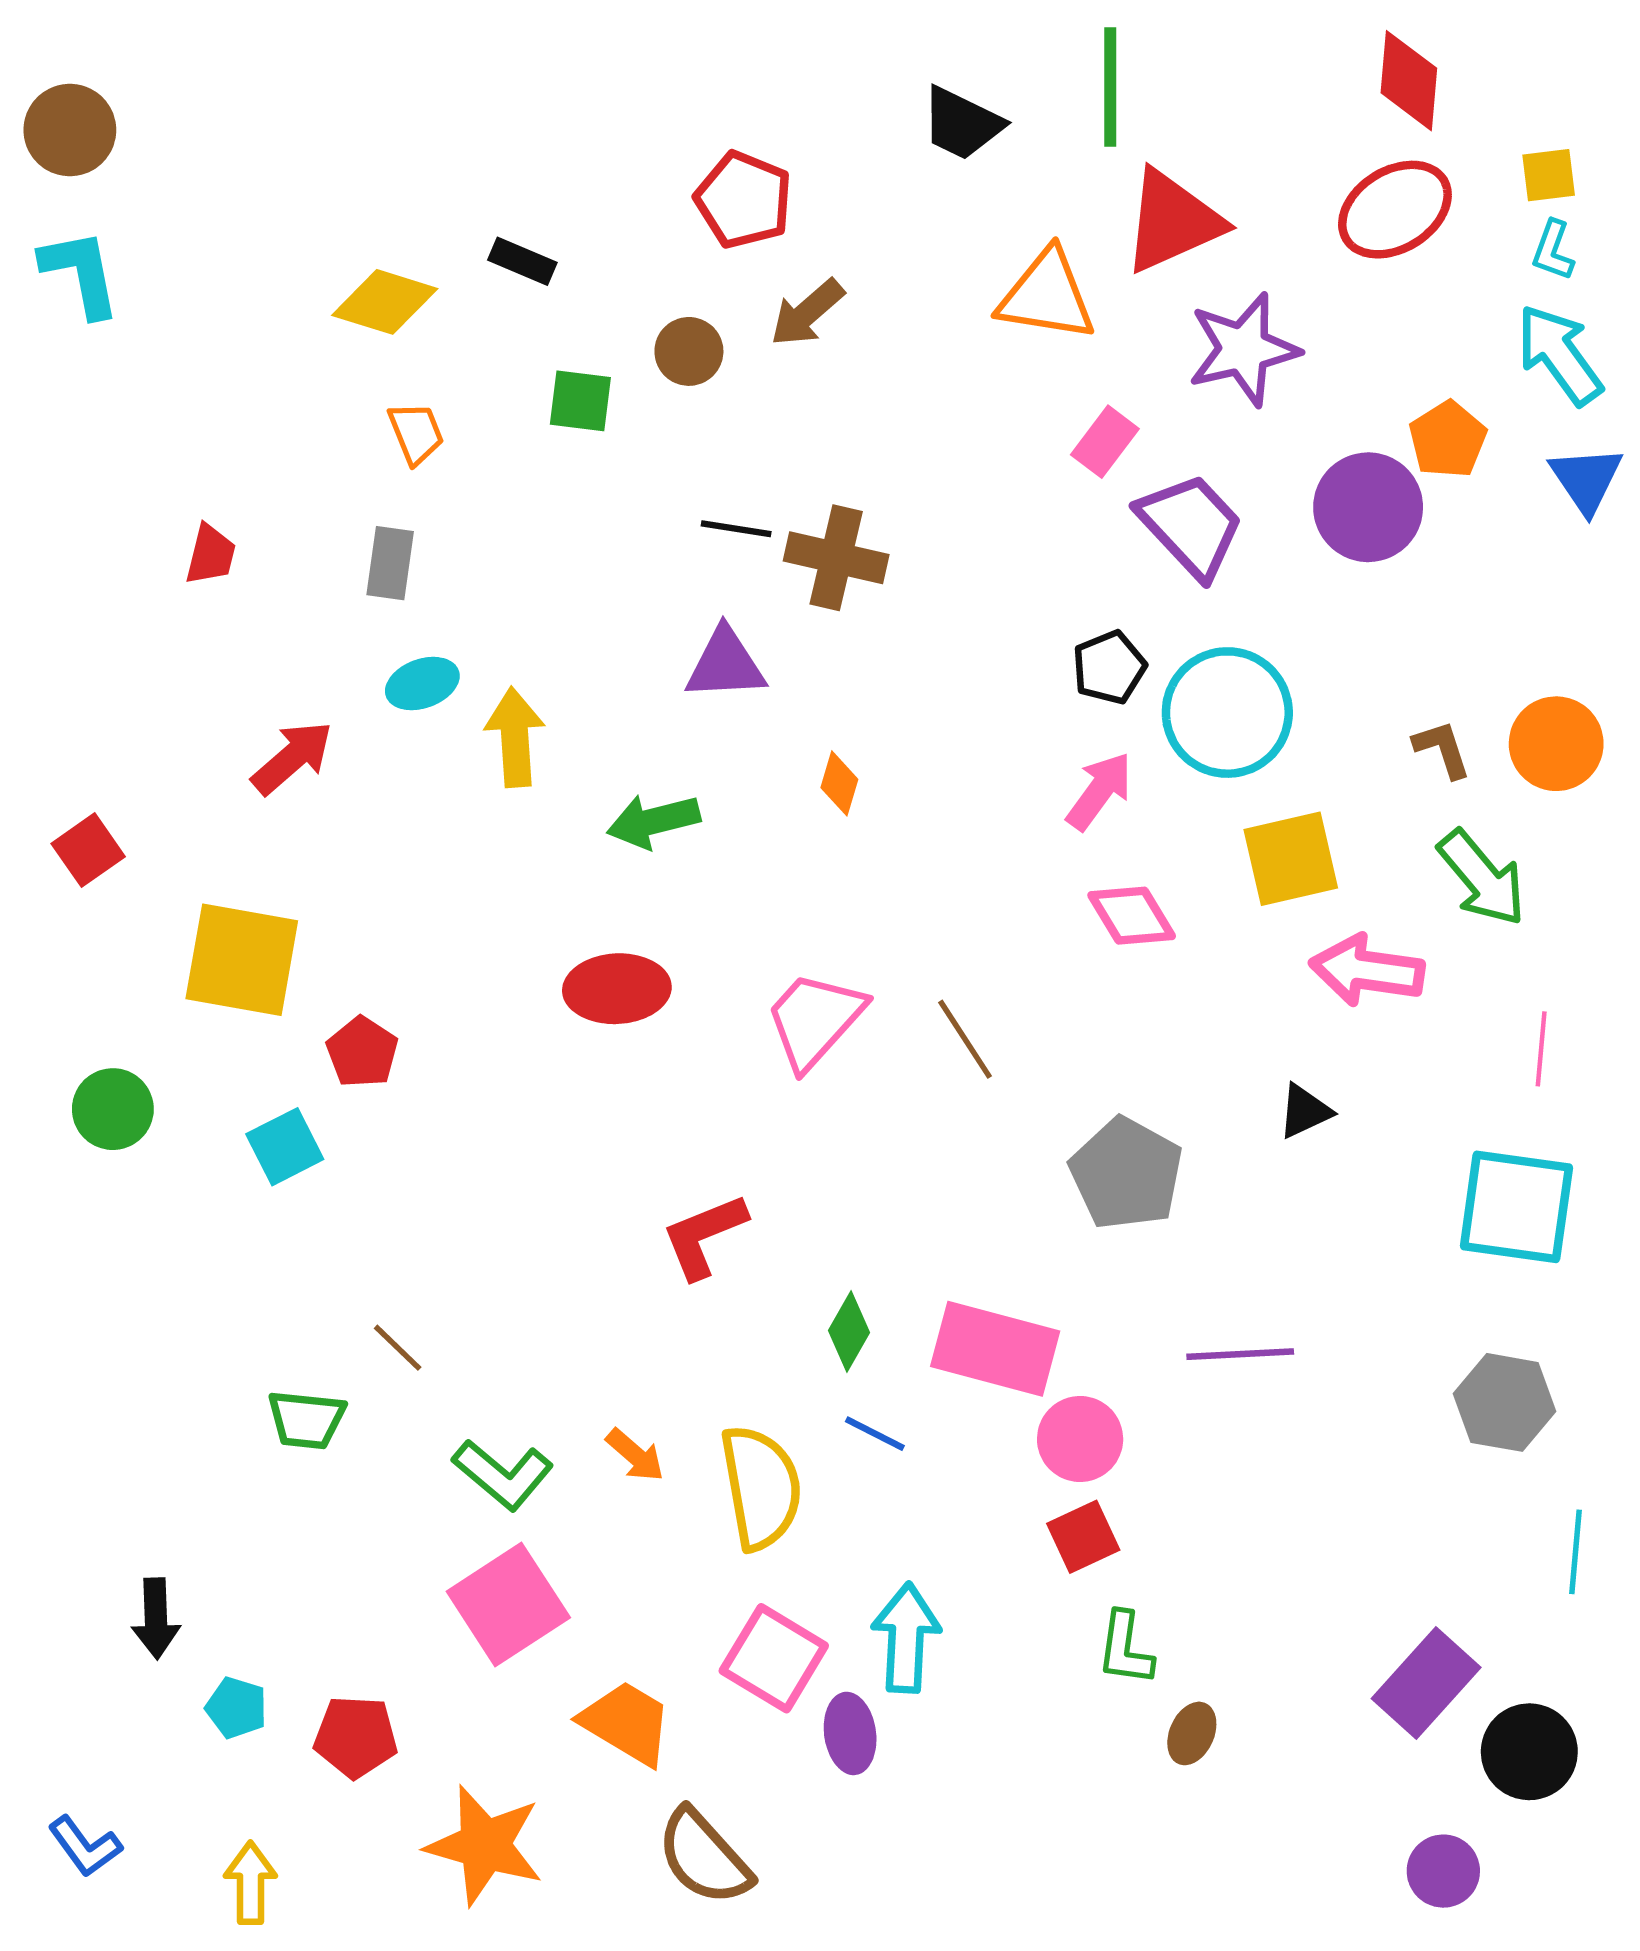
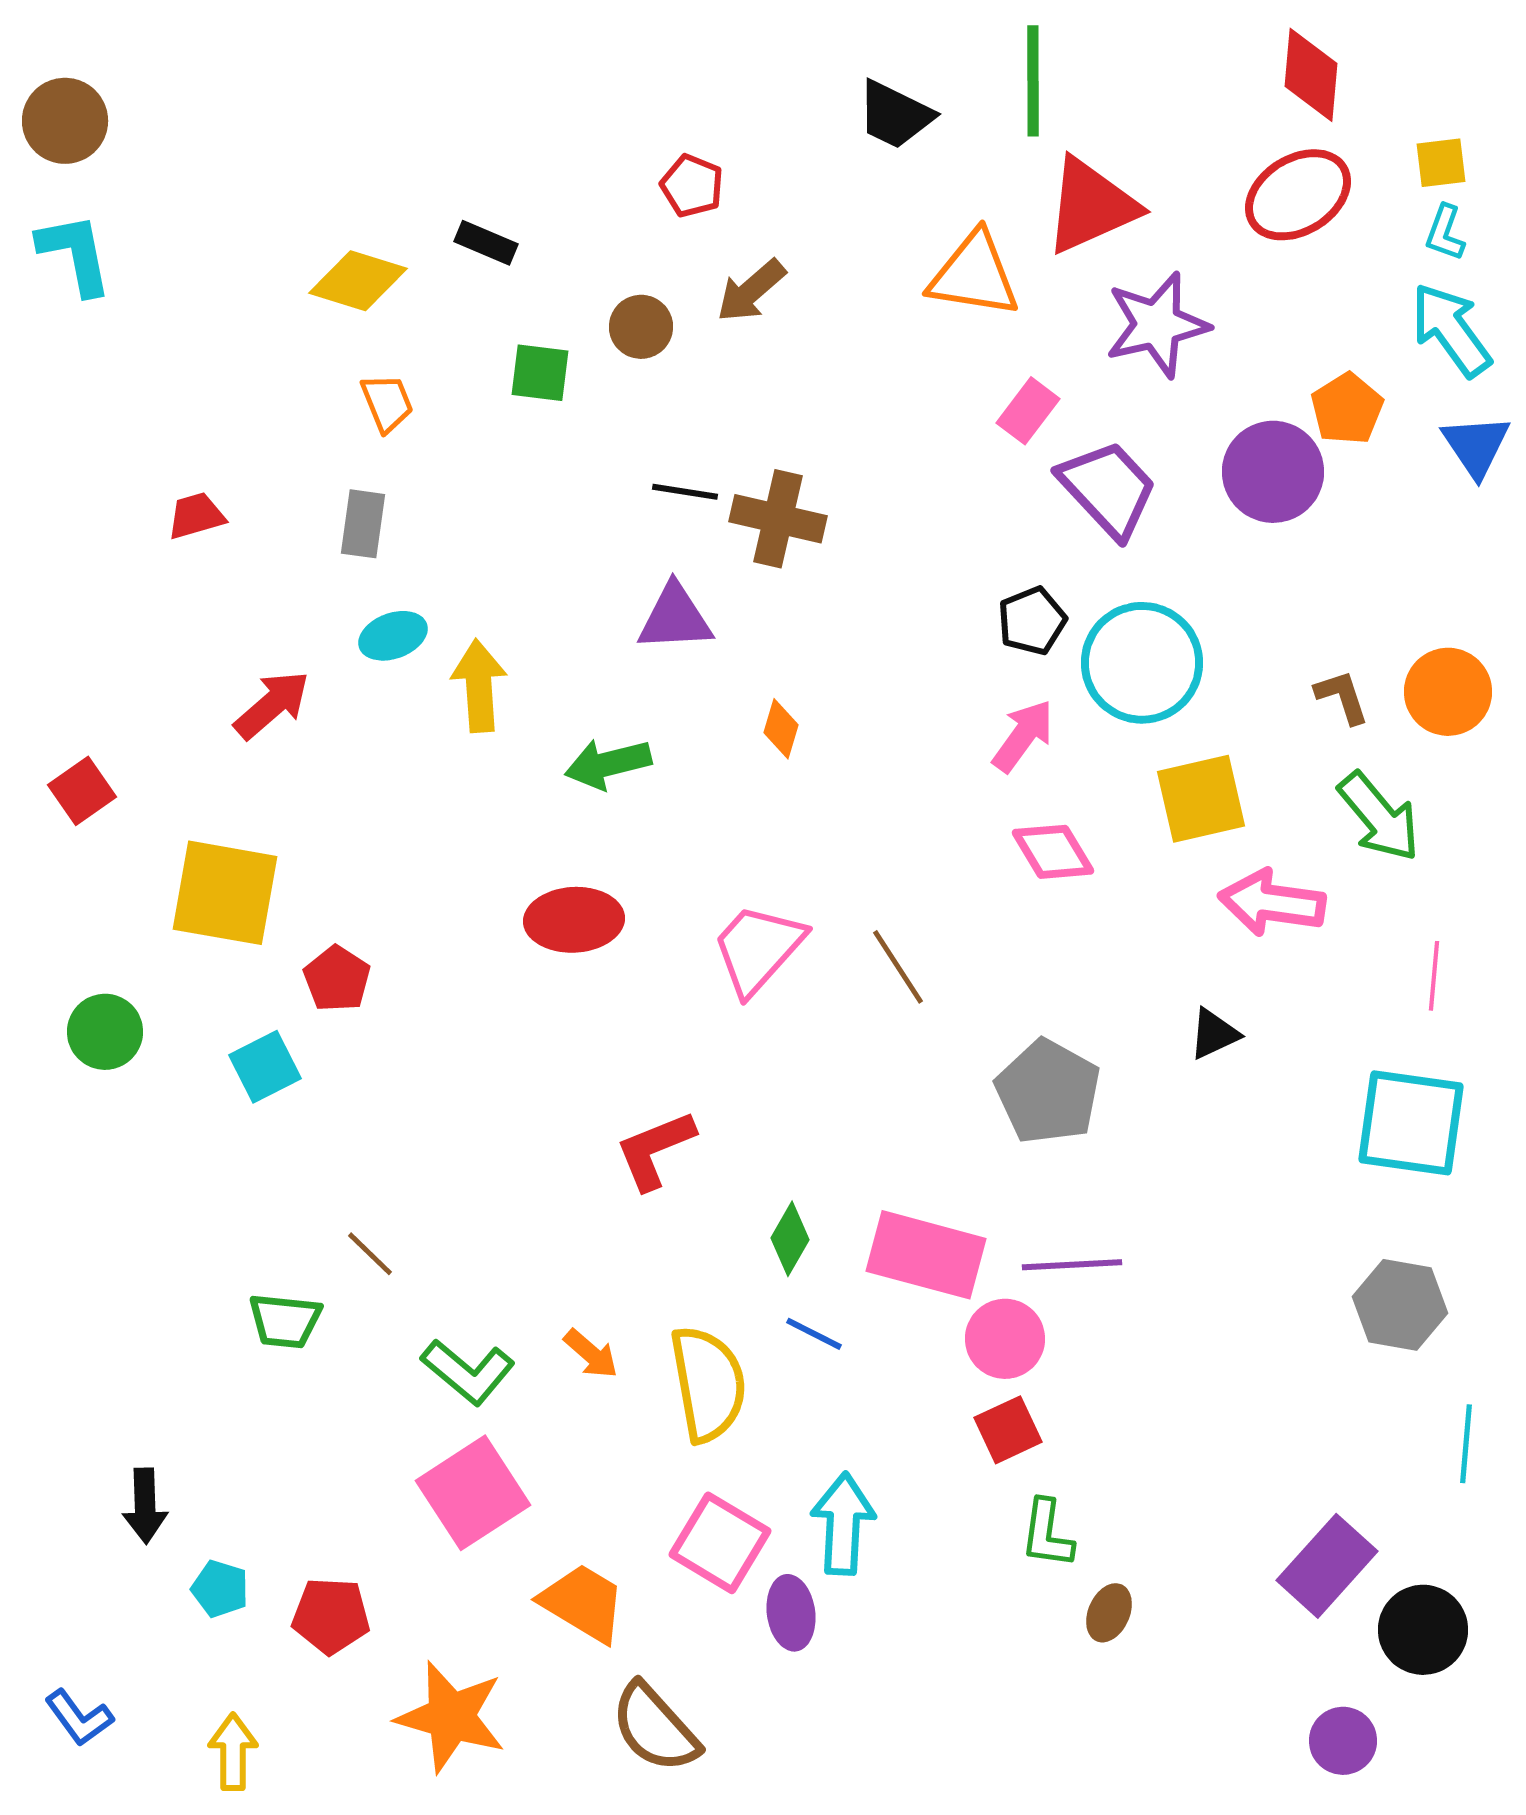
red pentagon: (744, 200) -> (692, 186), size x0.7
red trapezoid: (211, 555) -> (196, 516), turned -120
purple line: (1240, 1354) -> (1072, 1265), moved

